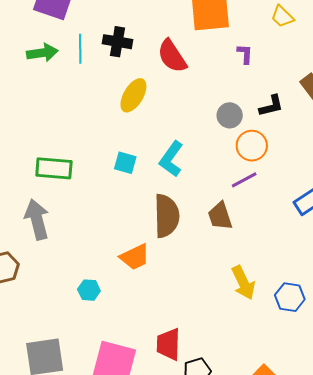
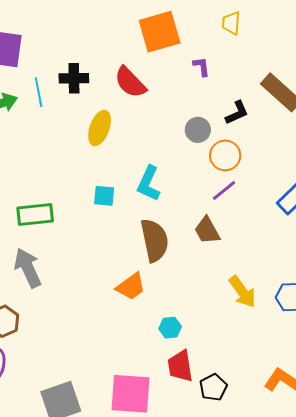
yellow trapezoid: (282, 17) -> (231, 23), turned 60
cyan hexagon: (89, 290) -> (170, 328), moved

